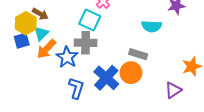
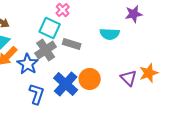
gray cross: (86, 43) -> (46, 50), turned -35
gray rectangle: (138, 54) -> (72, 44), moved
purple triangle: (173, 90) -> (129, 78), moved, turned -42

